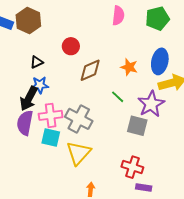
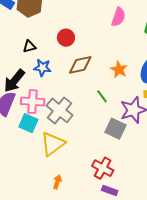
blue star: (40, 85) -> (42, 68), moved

